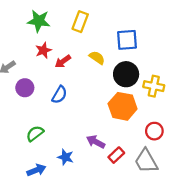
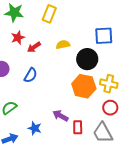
blue square: (127, 40) -> (104, 36), moved
yellow semicircle: (97, 58) -> (63, 45), turned -48
yellow cross: (154, 86) -> (109, 84), moved
red rectangle: (116, 155) -> (78, 127), turned -48

